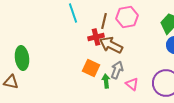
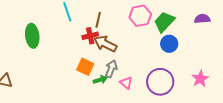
pink hexagon: (127, 17) -> (140, 16), moved
green ellipse: (22, 58) -> (32, 36), moved
green arrow: (106, 81) -> (100, 80), turned 80

